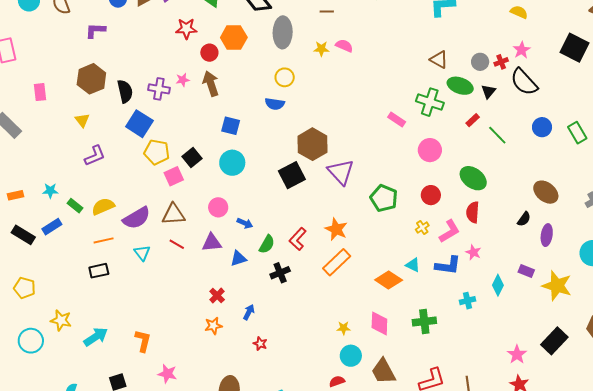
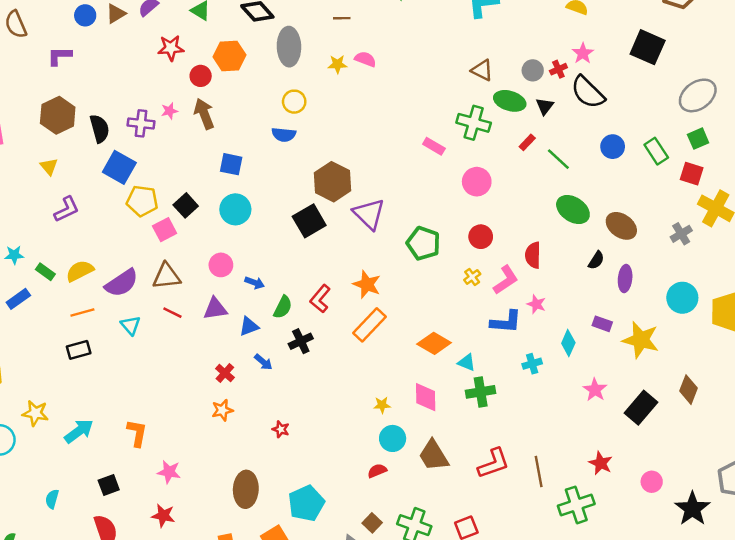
green ellipse: (473, 178) -> (573, 210), moved
cyan triangle: (413, 265) -> (467, 362), moved
blue arrow: (249, 312) -> (263, 362), moved, turned 105
pink star: (517, 354) -> (595, 390), moved

